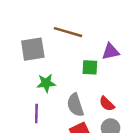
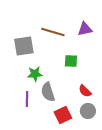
purple triangle: (111, 52) -> (85, 29), moved
gray semicircle: (75, 105) -> (48, 92), moved

